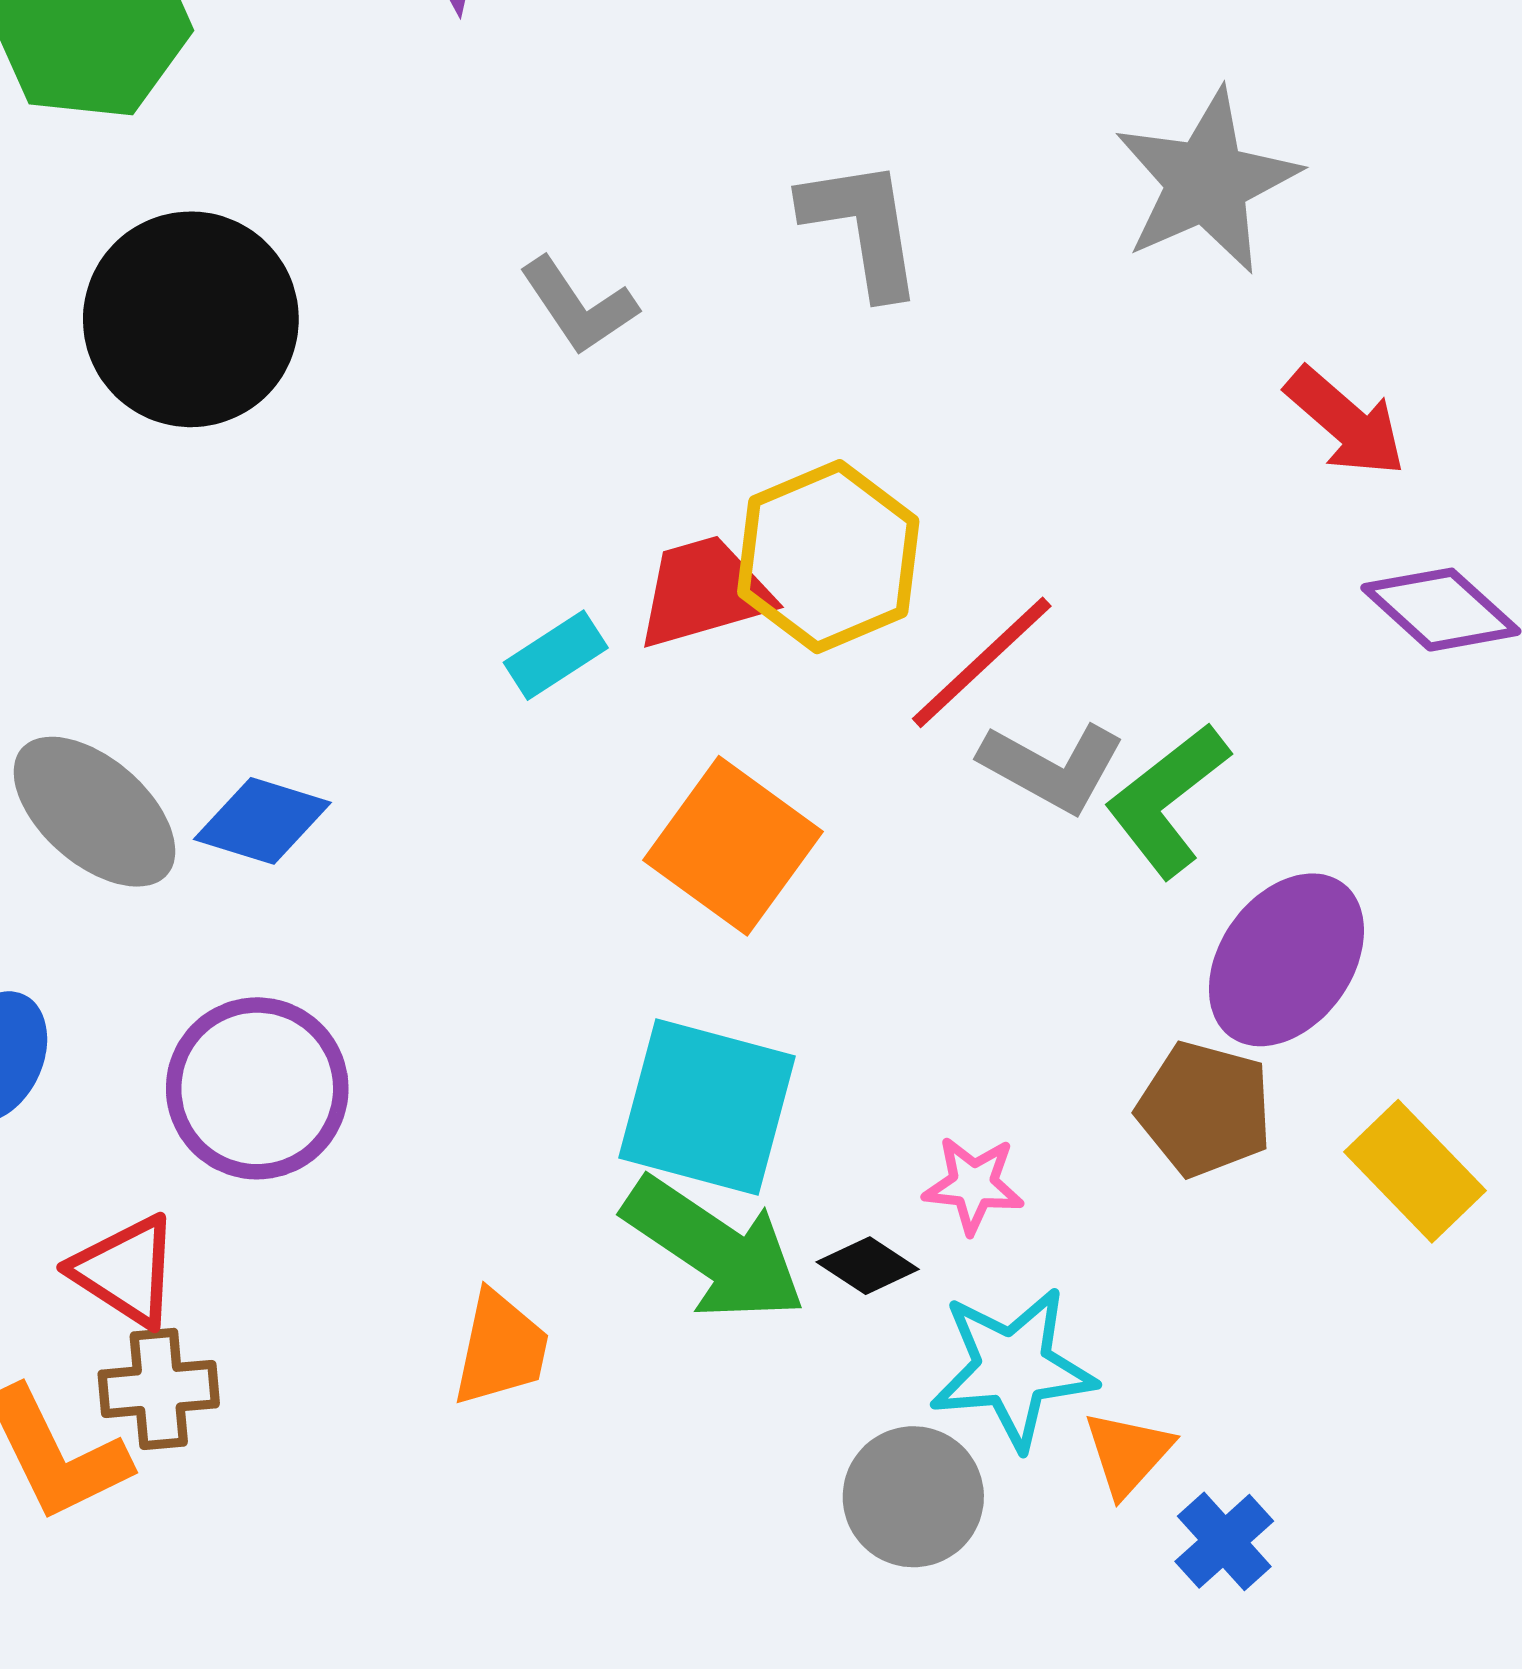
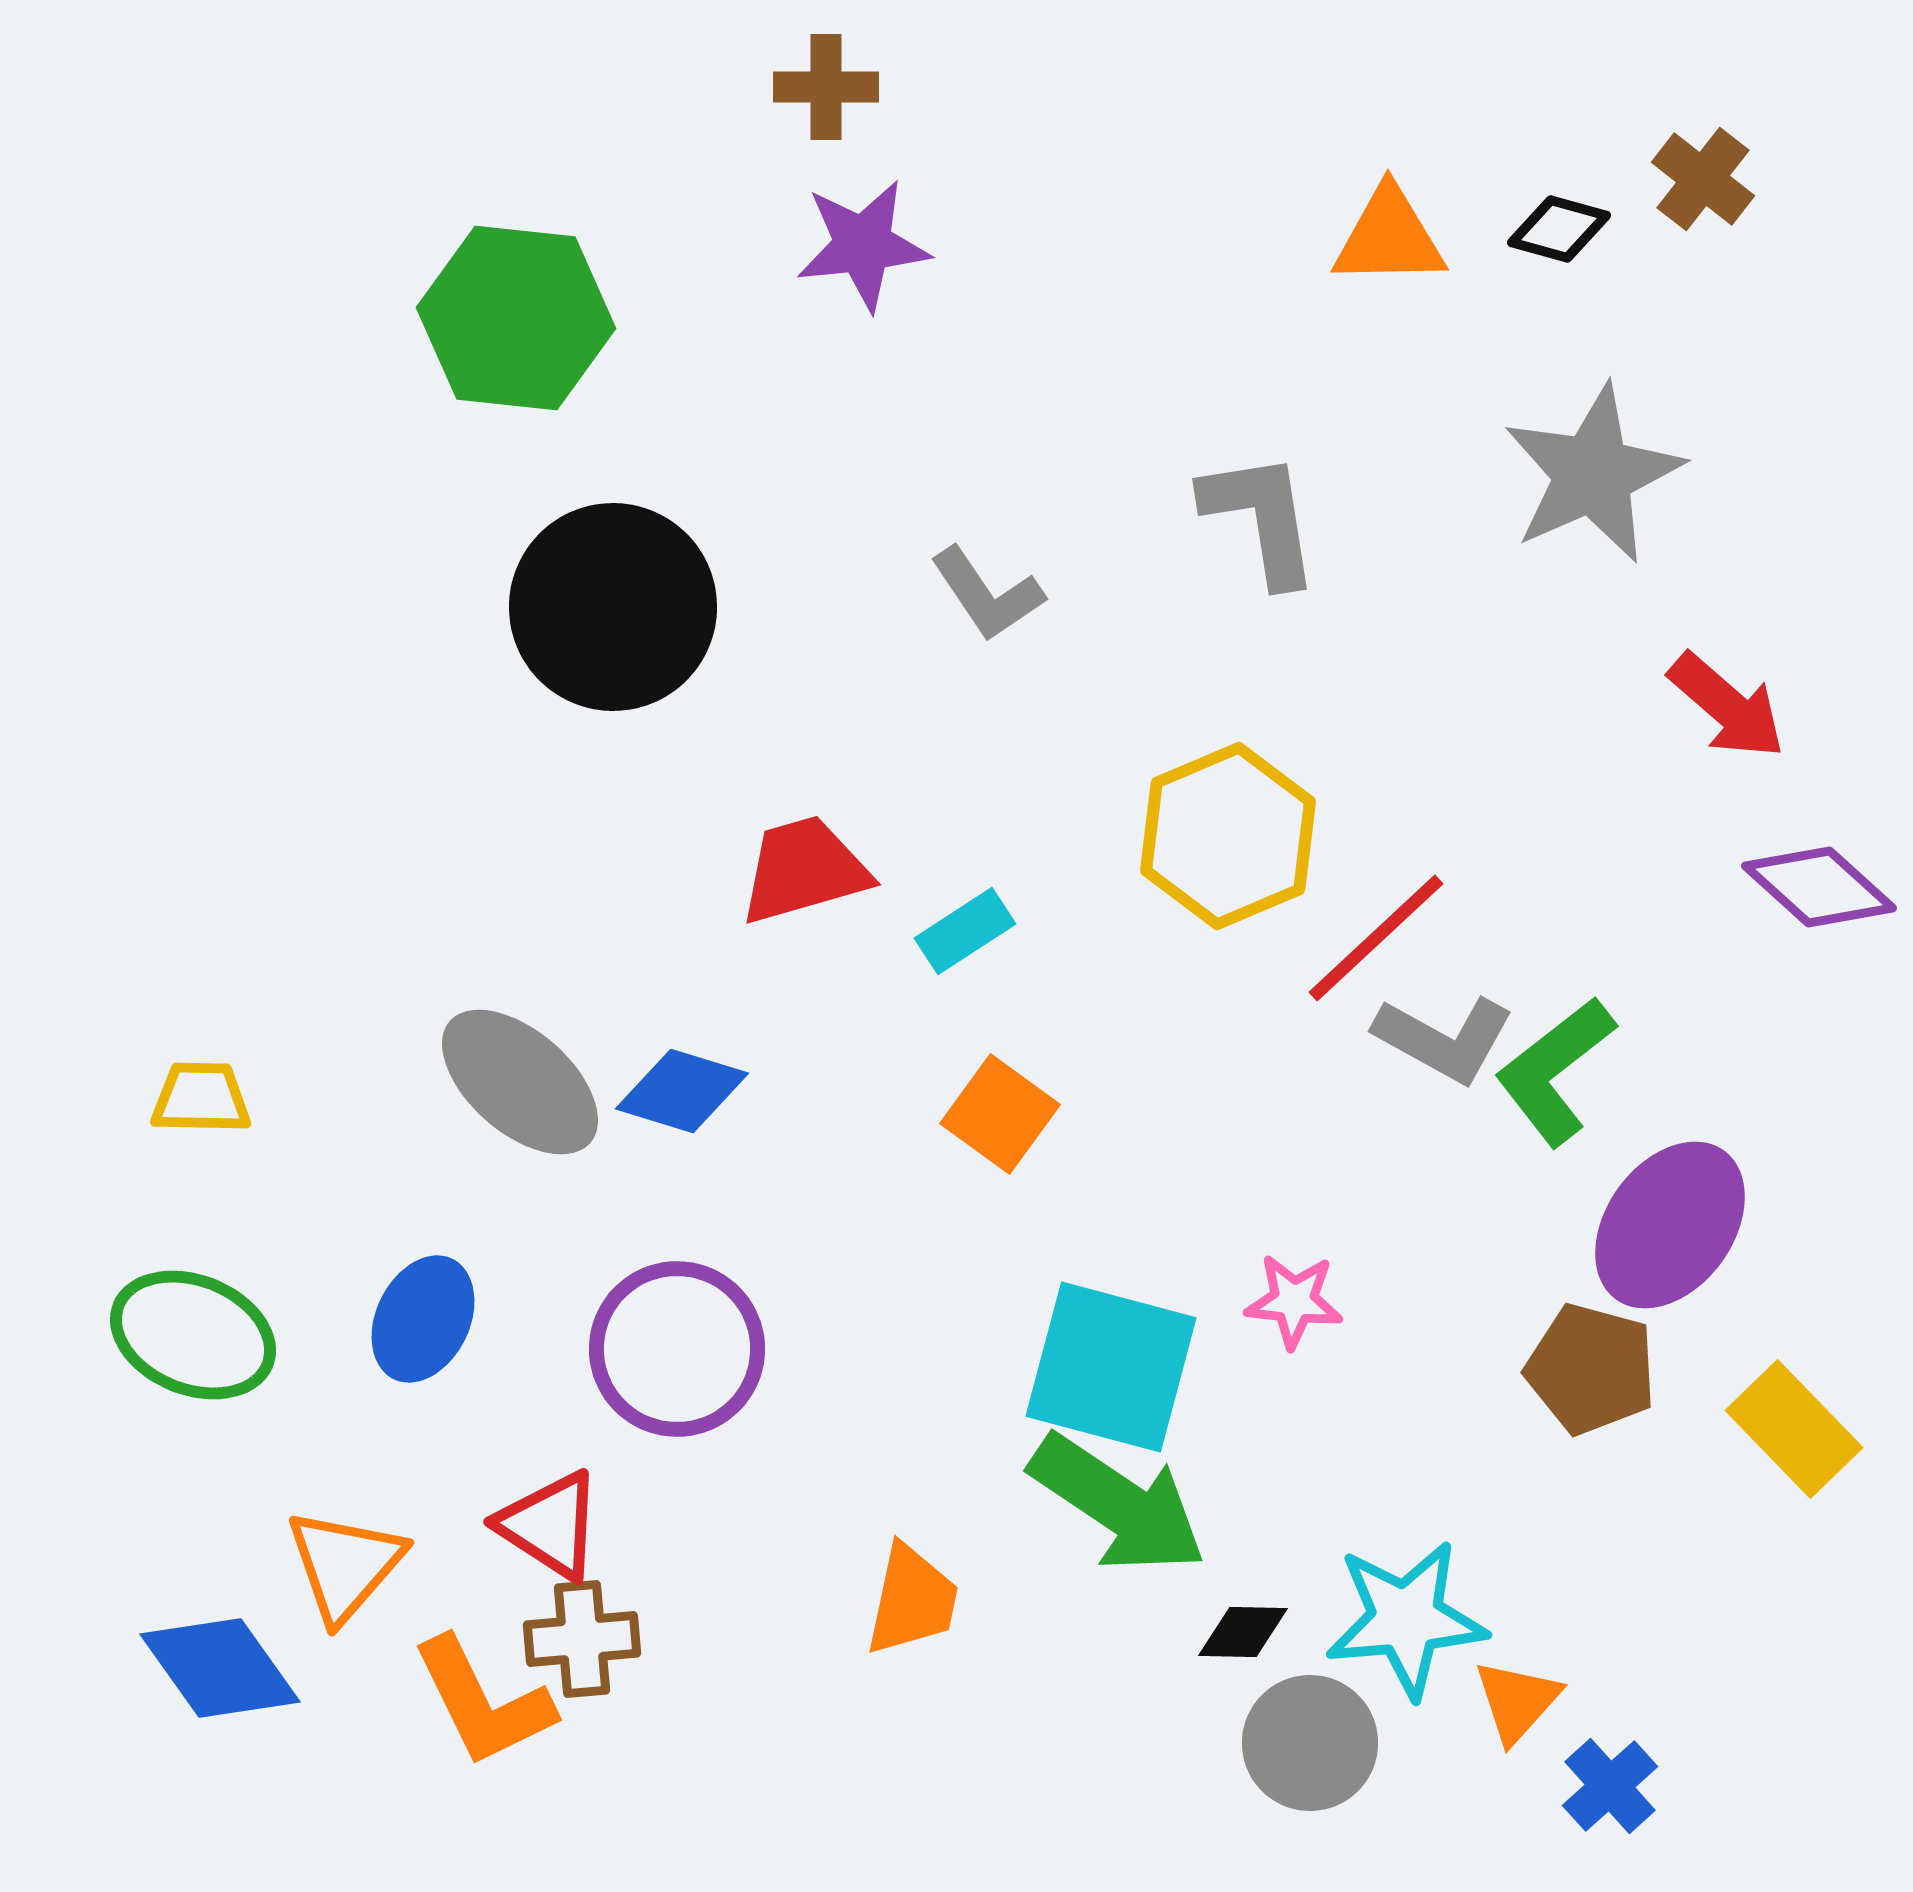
red trapezoid: (704, 592) -> (804, 870), moved
orange square: (733, 846) -> (1000, 1114), moved, size x0.7
pink star: (973, 1185) -> (1294, 1301), moved
black diamond: (868, 1266) -> (1243, 1632), moved, turned -32

